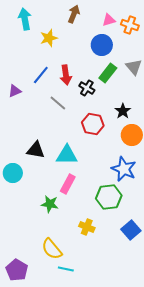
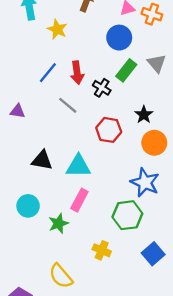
yellow star: (49, 38) -> (57, 29), turned -30
purple triangle: (15, 91) -> (18, 111), moved, turned 32
cyan circle: (13, 173) -> (28, 206), moved
green star: (50, 204) -> (58, 223), turned -30

